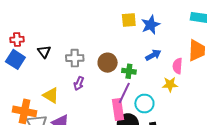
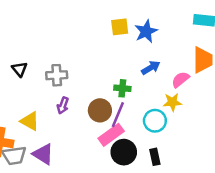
brown circle: (108, 63) -> (100, 110), moved
pink semicircle: (177, 66) -> (180, 80), turned 49
cyan circle: (144, 104) -> (155, 121), moved
pink rectangle: (118, 109) -> (111, 135), turned 65

